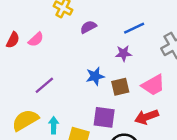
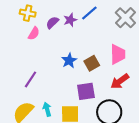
pink semicircle: (36, 39) -> (34, 33), moved
purple star: (123, 53) -> (70, 20), moved
pink trapezoid: (153, 85) -> (118, 54), turned -45

